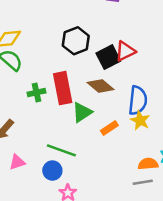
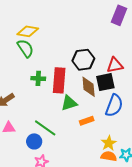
black hexagon: (76, 41) -> (83, 60), moved
black square: (108, 57) -> (105, 82), moved
brown diamond: (100, 86) -> (89, 87), turned 30
yellow star: (140, 120) -> (109, 143), moved

